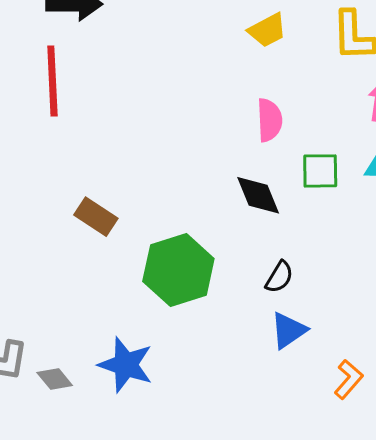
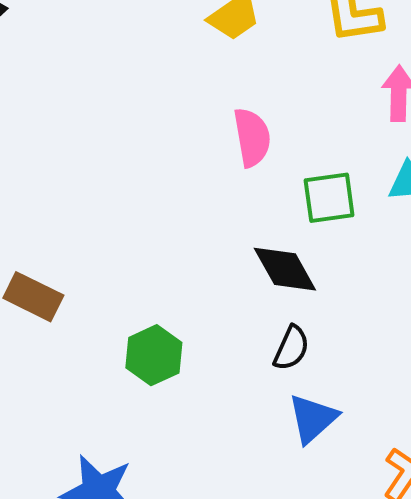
black diamond: (258, 195) -> (285, 269), moved
green hexagon: (178, 270) -> (154, 355), size x0.6

